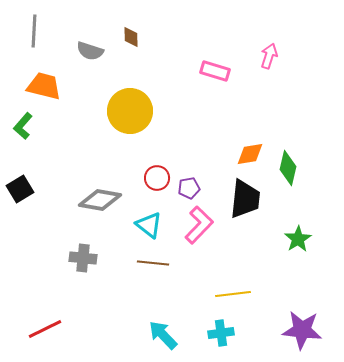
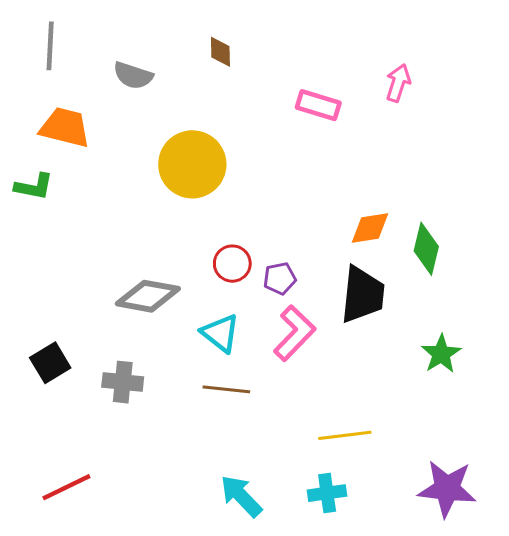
brown diamond: (131, 37) -> (220, 52), moved
green L-shape: (23, 126) -> (34, 187), turned -120
black square: (20, 189) -> (50, 363), moved

